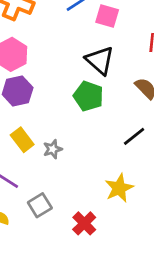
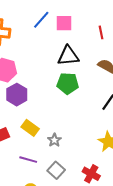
black triangle: (100, 60) -> (68, 56), turned -30
gray star: (53, 149) -> (54, 140), moved

